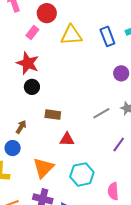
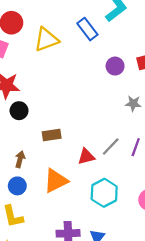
gray line: (101, 113) -> (111, 146), moved
red triangle: (67, 139) -> (86, 157), moved
orange triangle: (43, 168) -> (56, 181), moved, turned 35

